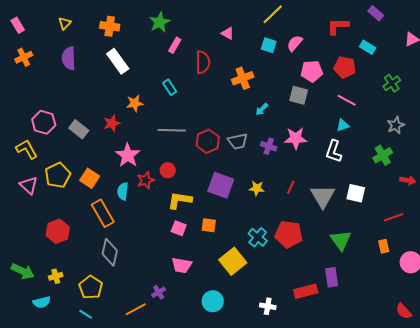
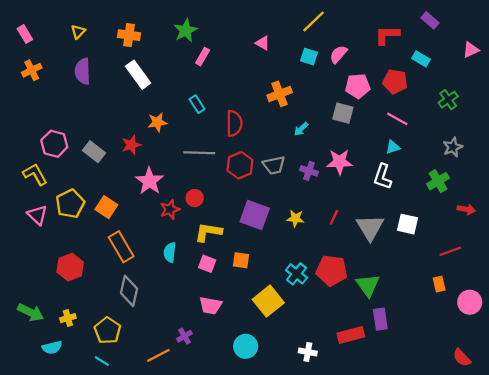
red semicircle: (203, 62) -> (234, 123), moved
cyan semicircle: (123, 191) -> (170, 252), moved
green triangle: (341, 240) -> (368, 285), moved

